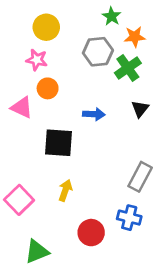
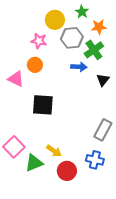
yellow circle: (46, 27) -> (55, 20), moved
pink star: (37, 60) -> (39, 41), moved
blue arrow: (94, 114) -> (79, 67), moved
yellow arrow: (65, 190) -> (54, 151), moved, turned 105
green triangle: (37, 252) -> (34, 163), moved

